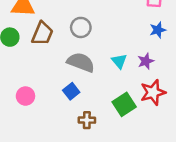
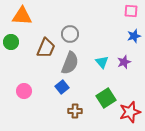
brown trapezoid: (42, 33) -> (46, 48), moved
gray semicircle: (81, 62) -> (70, 63), turned 90
red star: (153, 92) -> (130, 112), moved

